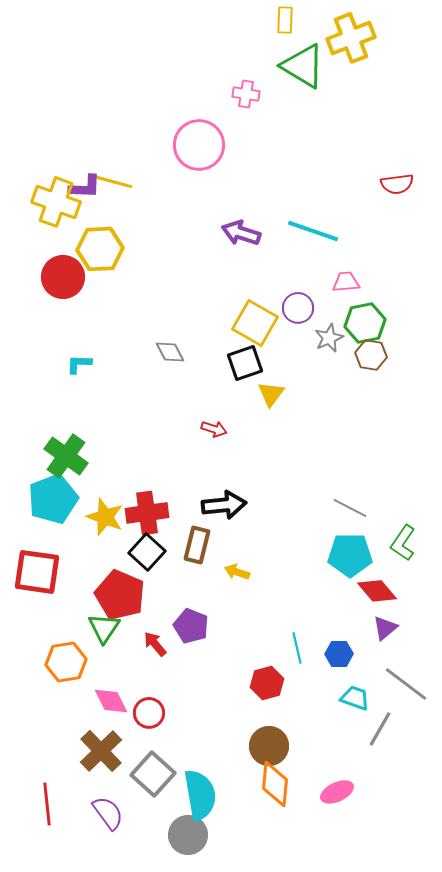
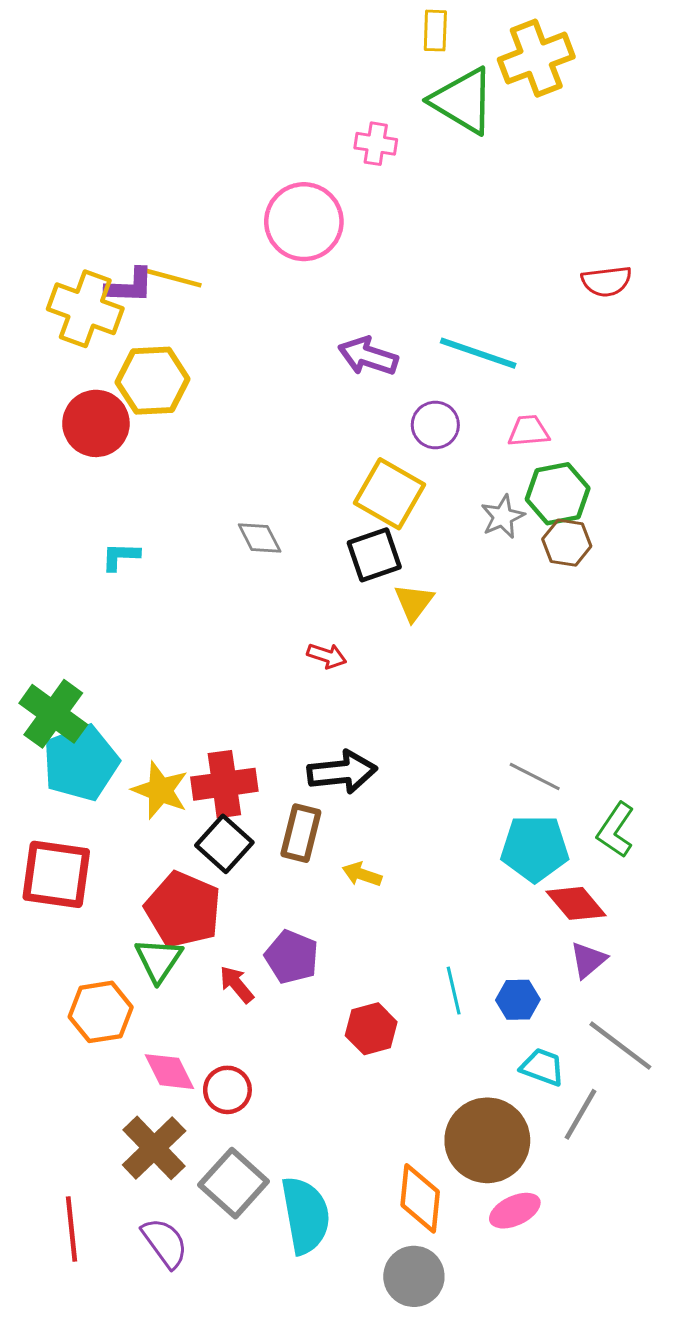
purple circle: (298, 308) -> (435, 425), moved
green cross: (66, 456) -> (53, 714), moved
red hexagon: (267, 683) -> (371, 1029), moved
brown circle: (269, 746) -> (487, 1140), moved, size x1.4
gray circle: (188, 835) -> (414, 1276), moved

